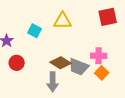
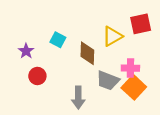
yellow triangle: (63, 21) -> (112, 36), moved, turned -30
brown diamond: (61, 63) -> (87, 53), moved, turned 60
orange square: (102, 73) -> (134, 87), size x1.5

